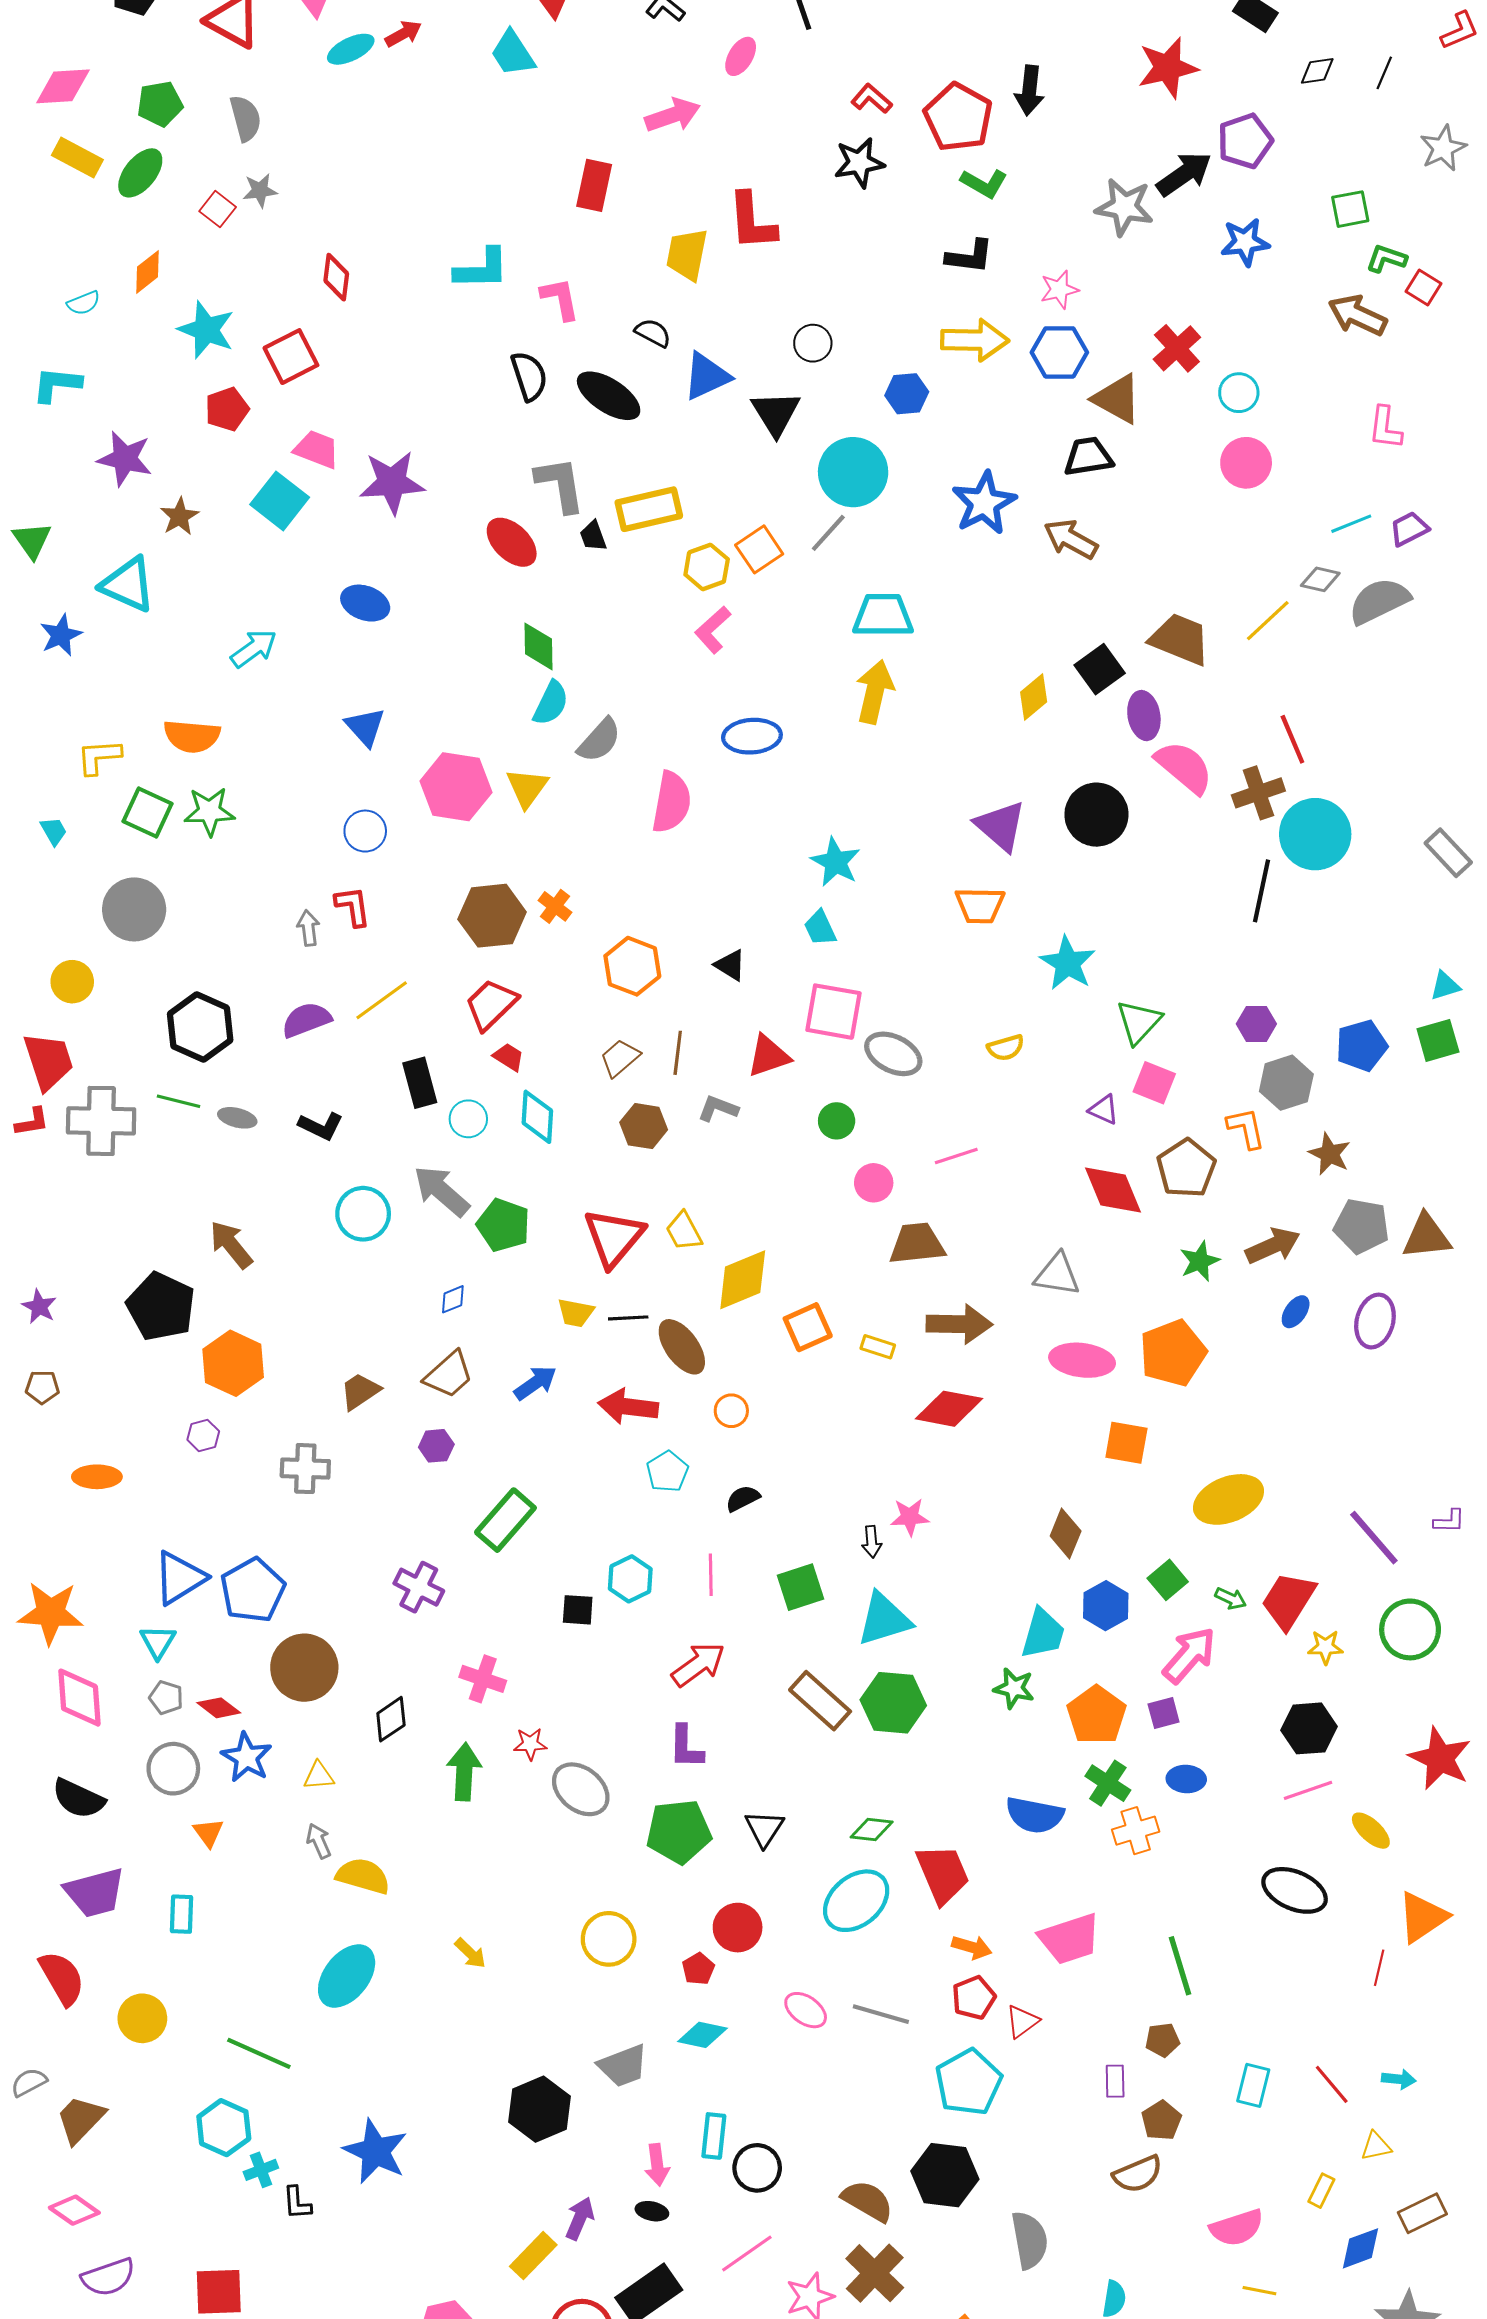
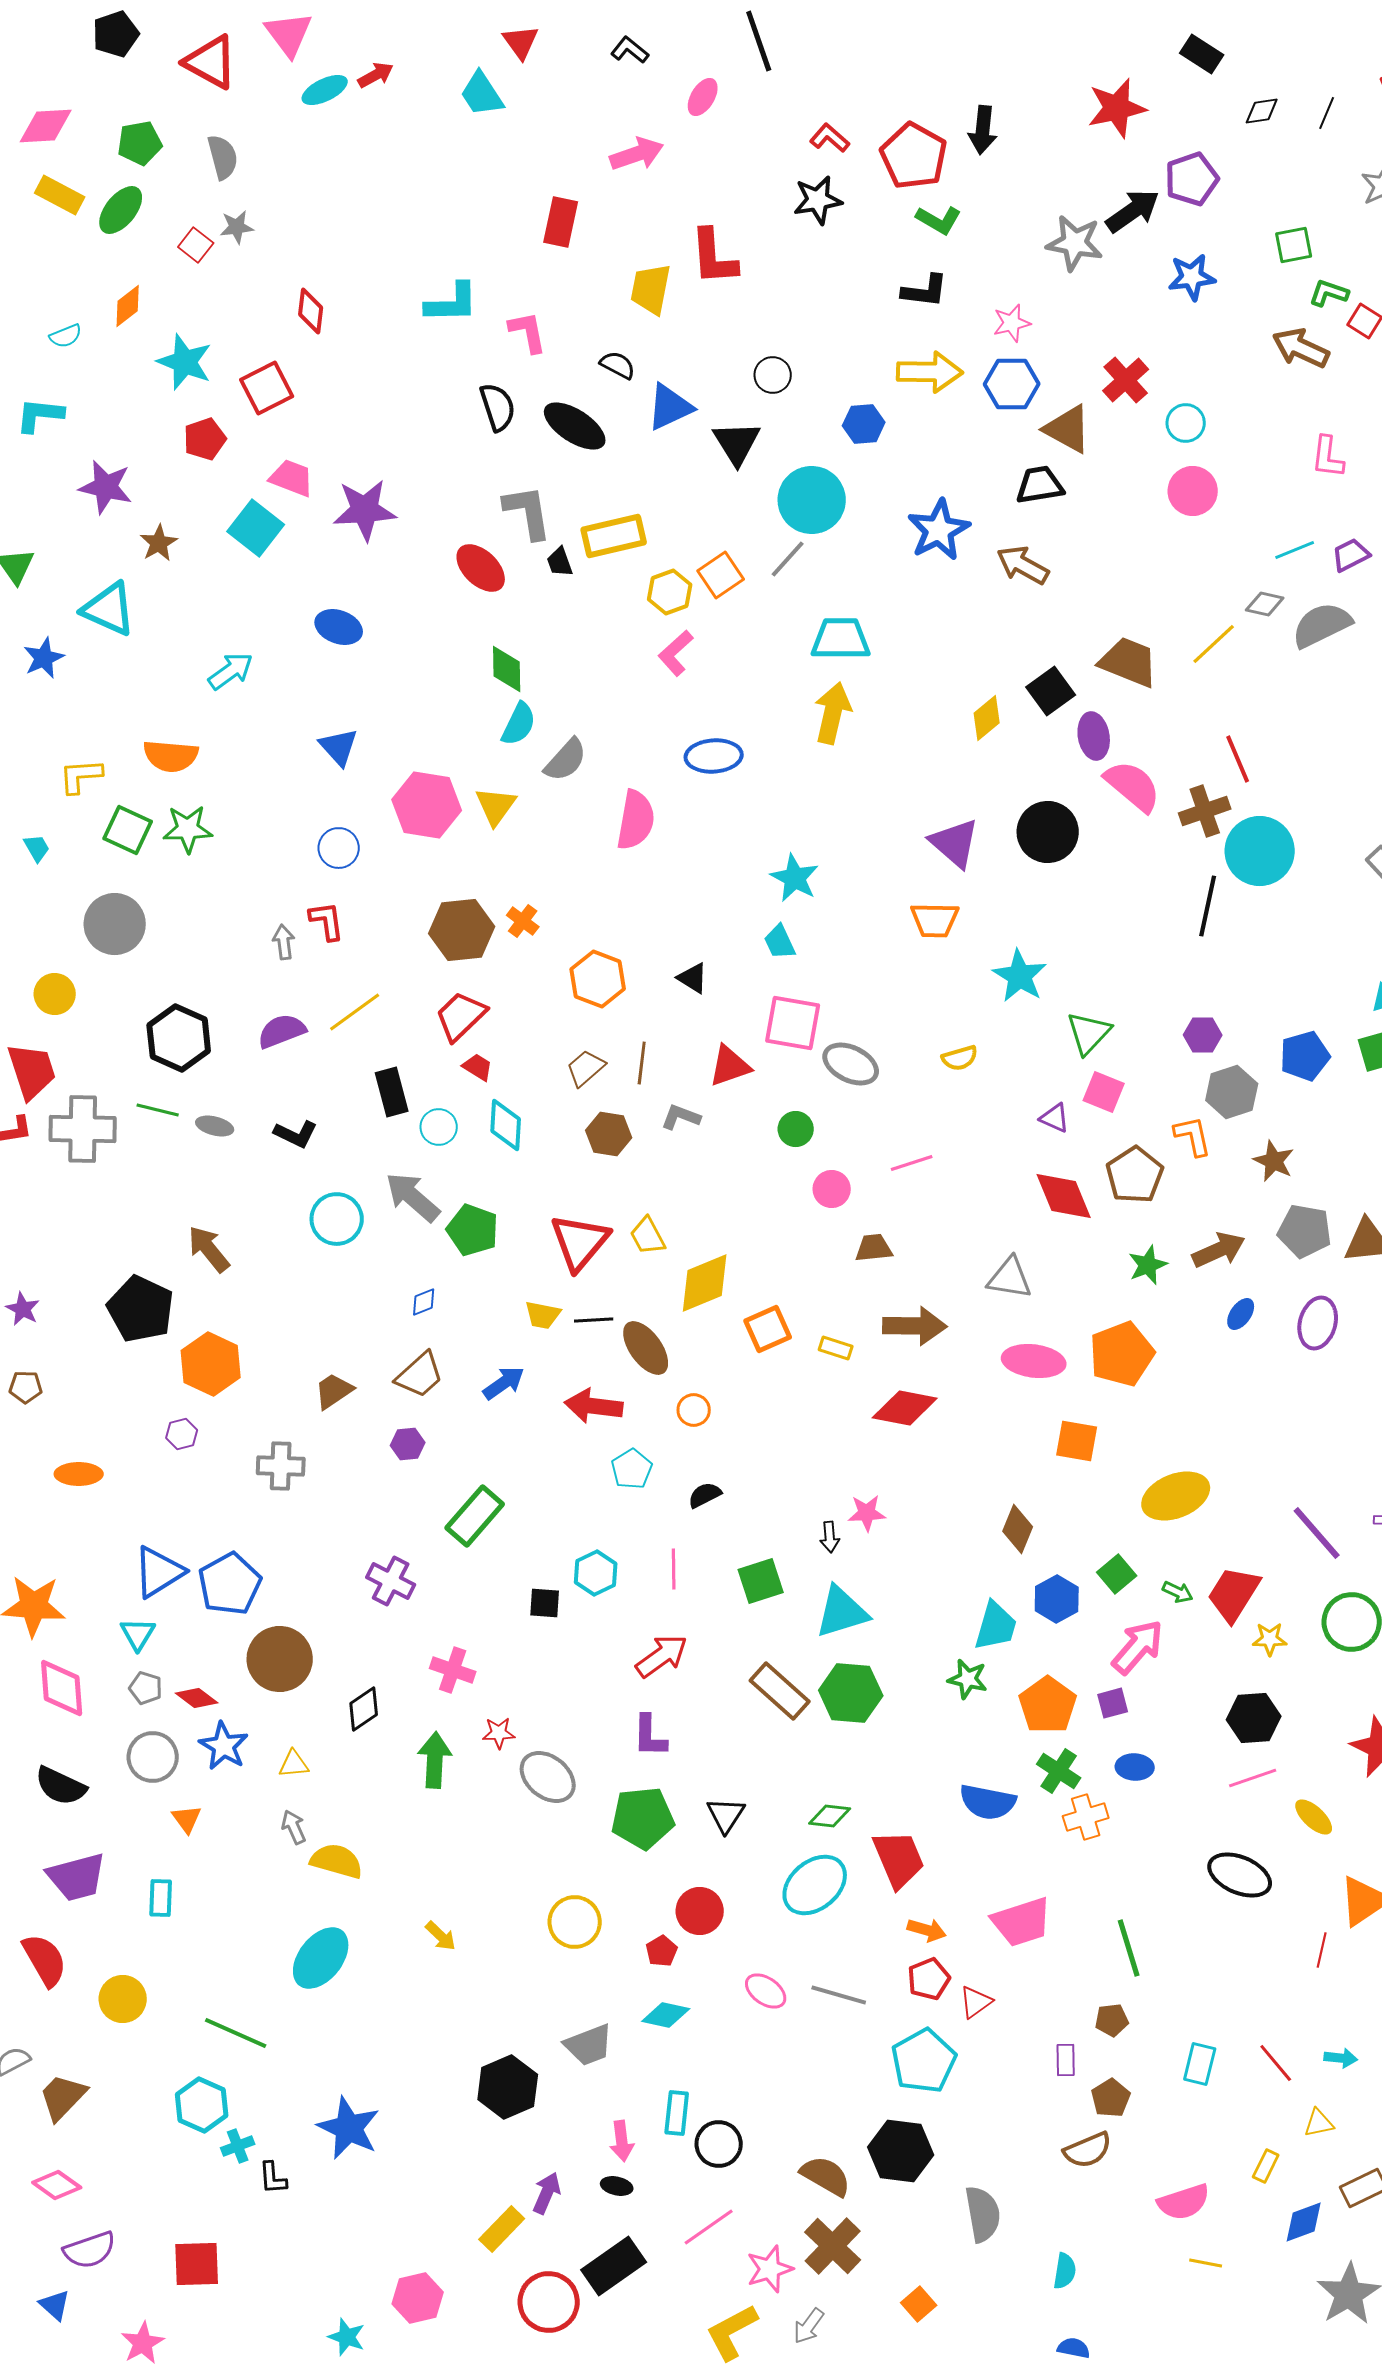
brown trapezoid: (917, 1244) -> (874, 1248), size x0.7

